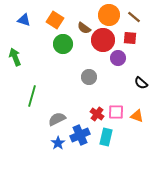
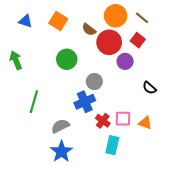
red square: (130, 38) -> (138, 40), turned 32
green circle: (63, 44) -> (67, 59), moved
blue cross: (80, 135) -> (85, 102), moved
blue star: (58, 143) -> (61, 151), size x1.5

